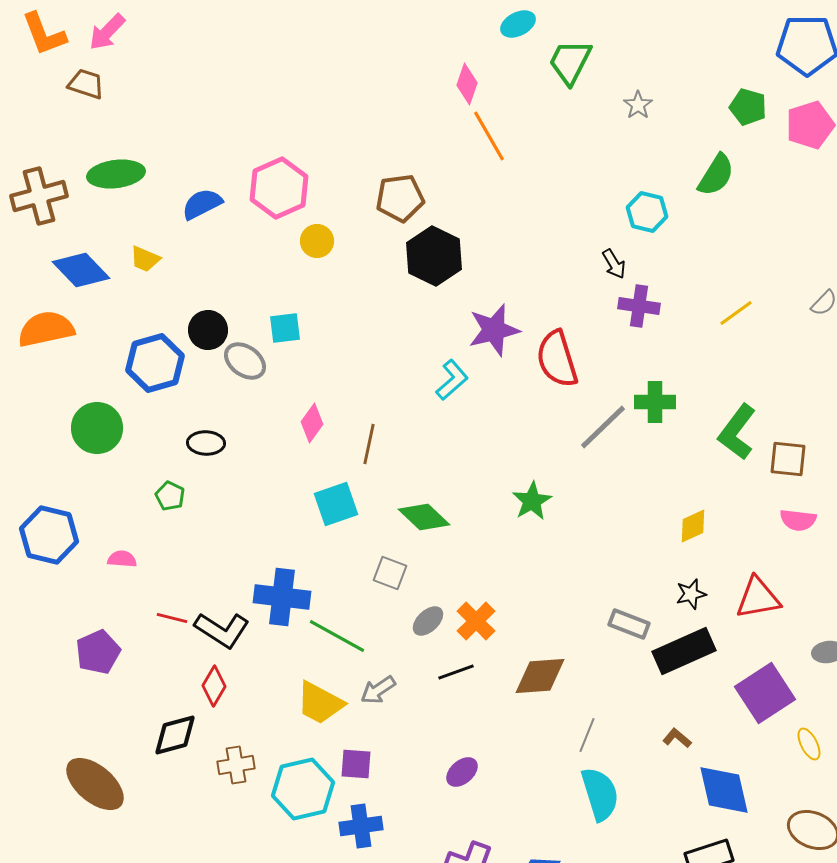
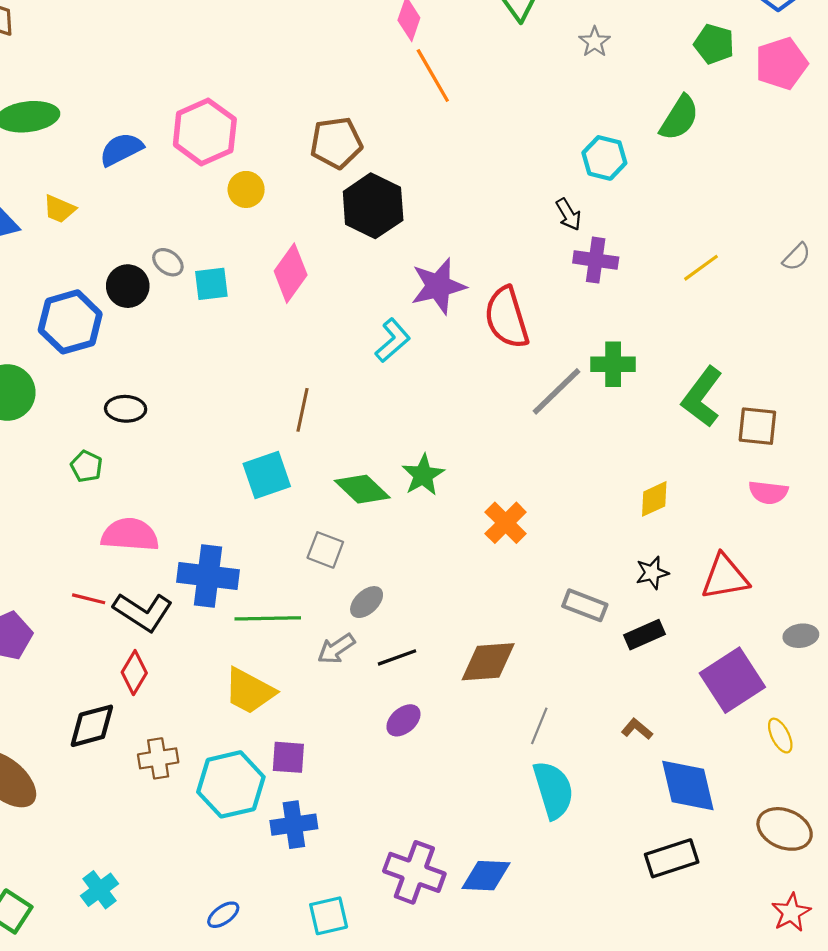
gray ellipse: (245, 361) -> (168, 262), moved, size x0.7
pink diamond: (312, 423) -> (291, 273), moved, size x1.4
green star: (532, 501) -> (423, 475), moved
pink semicircle: (122, 559) -> (130, 535), moved, size x1.8
orange cross: (476, 621) -> (506, 523), moved
green line: (337, 636) -> (268, 618), turned -30
black rectangle: (684, 651) -> (645, 635), size x0.6
gray arrow: (378, 690) -> (336, 649), moved
purple ellipse: (462, 772) -> (403, 720), moved

